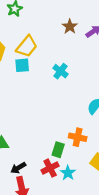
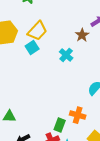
brown star: (70, 26) -> (82, 35), moved
cyan square: (22, 65) -> (32, 48), turned -32

